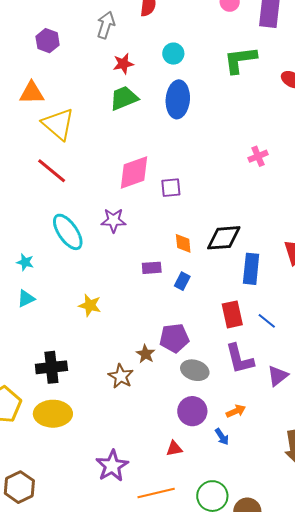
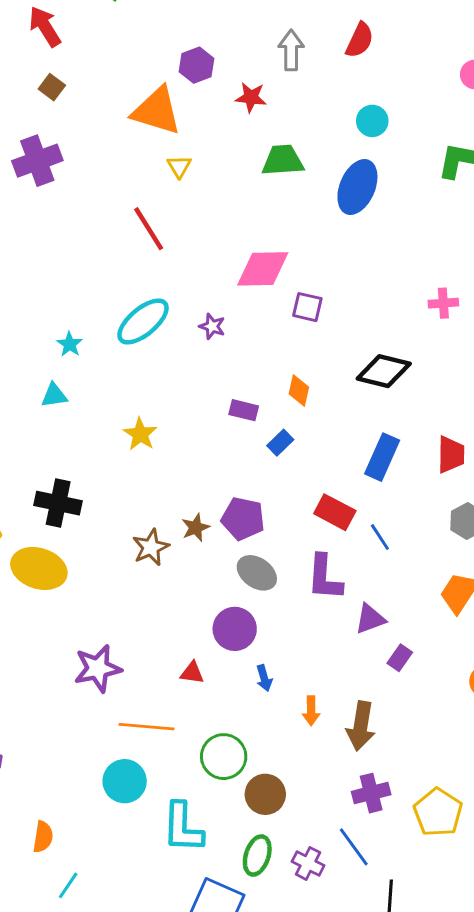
gray arrow: (106, 25) -> (291, 50), turned -36
purple hexagon: (48, 41) -> (197, 65), moved
red star: (123, 64) -> (251, 97), moved
orange triangle: (32, 93) -> (157, 111), size x1.4
yellow triangle: (58, 124) -> (179, 167), size x0.5
purple star: (113, 220) -> (212, 326), size x0.7
cyan ellipse: (68, 232) -> (143, 322), turned 66
black diamond: (224, 238) -> (384, 371), moved
red rectangle: (232, 314) -> (335, 512), turned -68
orange arrow: (236, 411) -> (311, 711), moved, turned 96

